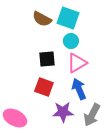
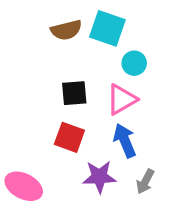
brown semicircle: (42, 19) -> (66, 30), turned -42
cyan circle: (71, 41) -> (134, 63), moved
gray arrow: (92, 115) -> (145, 182), size x0.7

